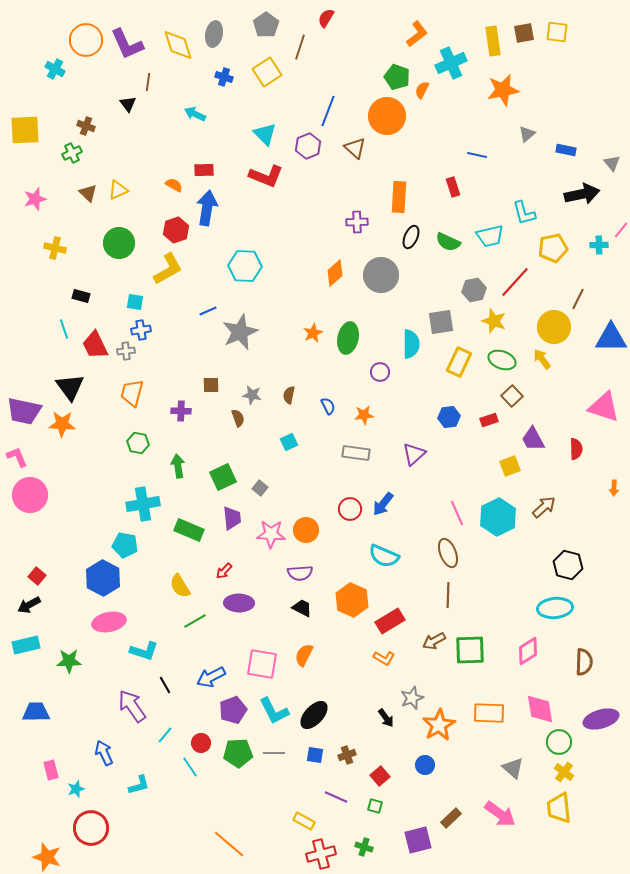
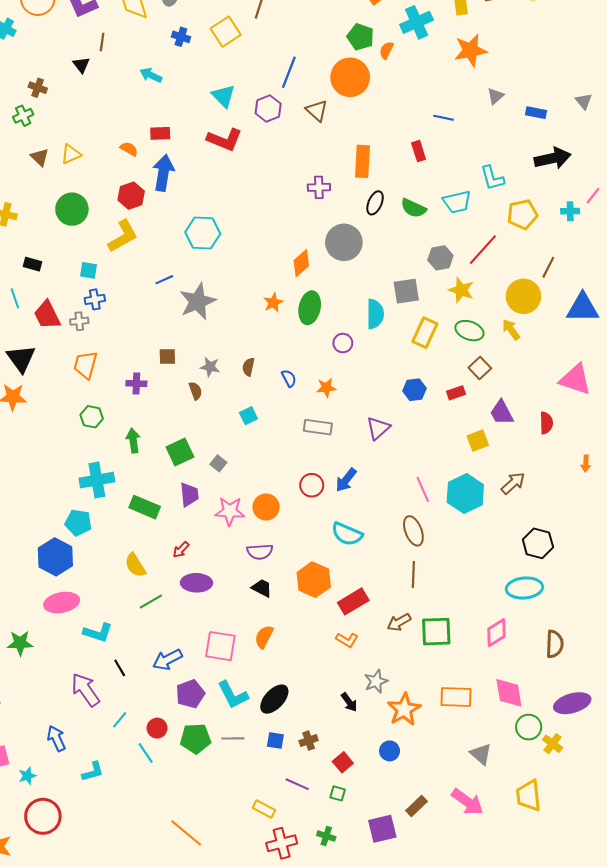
gray triangle: (612, 163) -> (584, 101), moved
orange diamond: (335, 273) -> (301, 263), moved
yellow cross: (564, 772) -> (553, 744), moved

